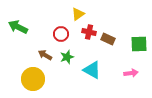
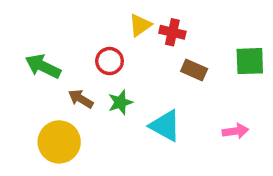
green arrow: (18, 27) -> (43, 66), moved
red cross: (89, 32) -> (172, 32), moved
green square: (139, 44) -> (250, 61), moved

